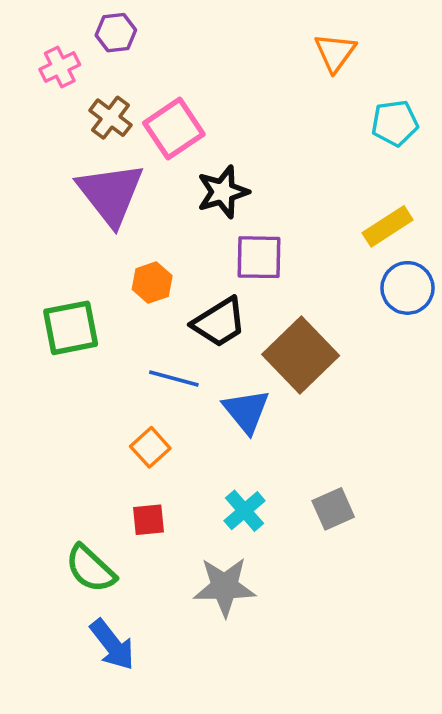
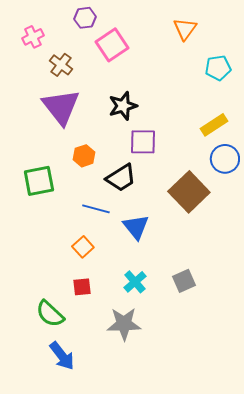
purple hexagon: (116, 33) -> (85, 18), moved
pink square: (174, 129) -> (112, 45), moved
brown square: (301, 355) -> (189, 192), moved

